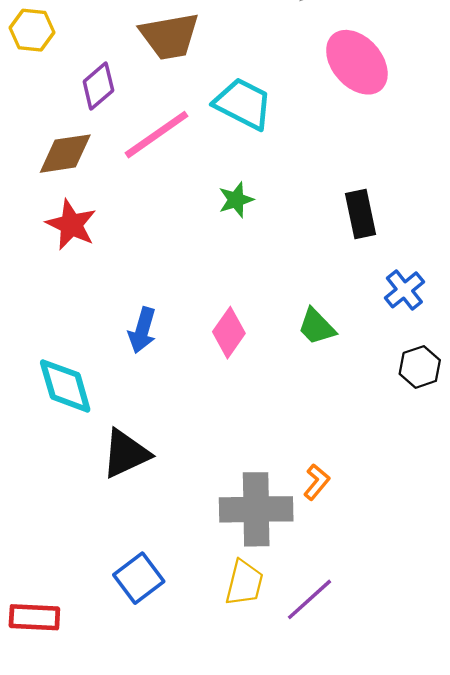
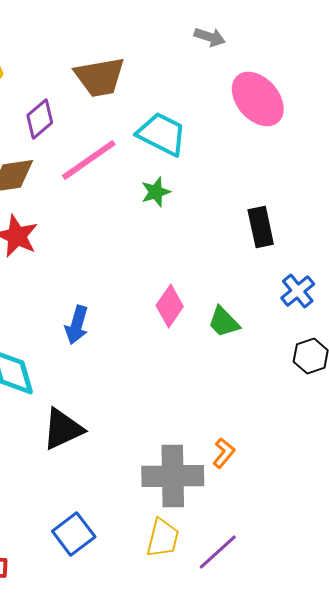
green star: (236, 200) -> (156, 192), moved
pink diamond: (229, 333) -> (170, 306), moved

